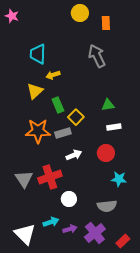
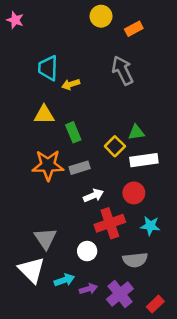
orange rectangle: (106, 23) -> (134, 29), turned 64
yellow arrow: (53, 75) -> (71, 84), moved
yellow triangle: (35, 91) -> (44, 115), turned 42
yellow square: (76, 117) -> (115, 146), moved
white rectangle: (114, 127) -> (144, 160), size x1.5
red cross: (50, 177) -> (110, 223), moved
gray triangle: (24, 179) -> (45, 238), moved
white triangle: (25, 234) -> (32, 270), moved

